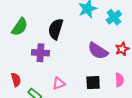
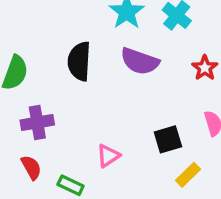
purple semicircle: (98, 51) -> (140, 61), moved
purple cross: (40, 53) -> (37, 123), moved

